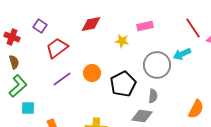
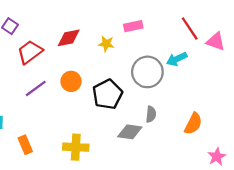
red diamond: (91, 24) -> (69, 38), moved
gray semicircle: (153, 96) -> (151, 114), moved

